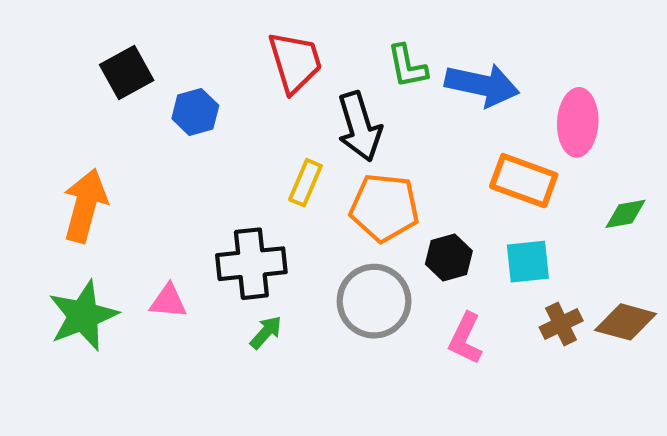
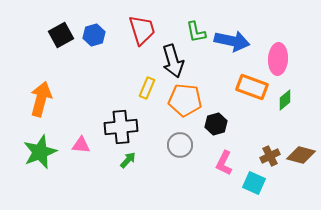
blue hexagon: (195, 112) -> (94, 35), moved
green diamond: (626, 214) -> (285, 100), moved, turned -30
cyan square: (528, 262) -> (254, 183), moved, turned 30
gray circle: (374, 301) -> (180, 145), size x0.7

